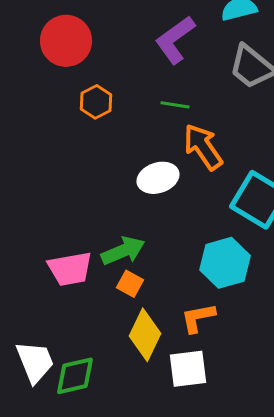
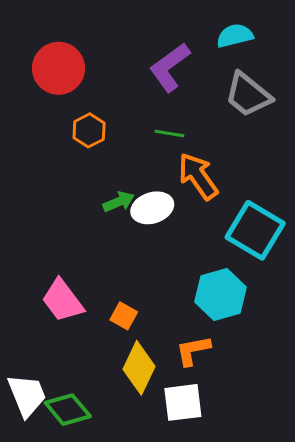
green arrow: (123, 251) -> (119, 202), moved, size x0.7
pink trapezoid: (70, 269) -> (63, 301), turned 63
green diamond: (75, 376) -> (68, 410), turned 63

